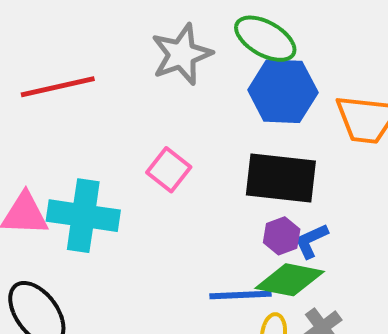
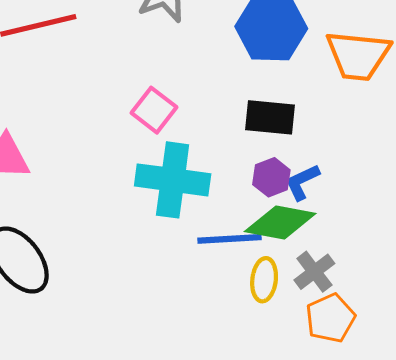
black rectangle: (281, 178) -> (270, 117), size x0.7
cyan cross: (83, 216) -> (173, 180), moved

